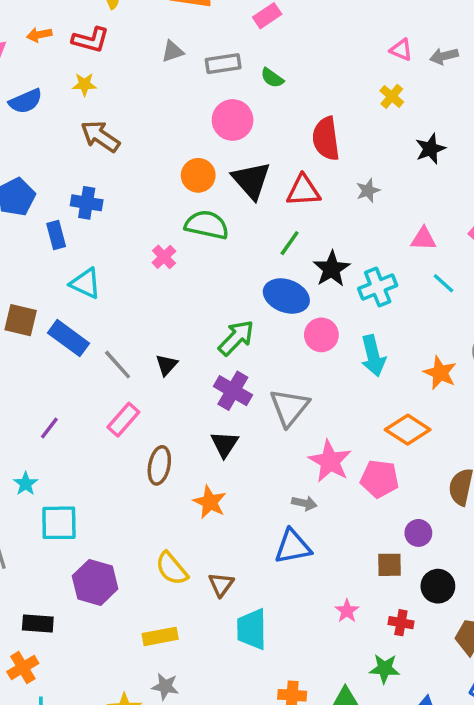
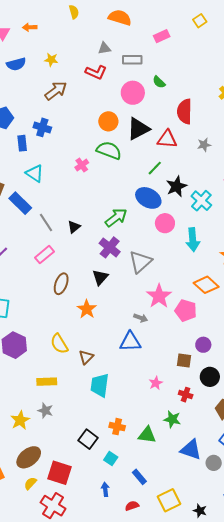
red L-shape: (91, 40) -> (96, 72), moved
green semicircle: (272, 78) -> (159, 82), moved
brown arrow: (100, 136) -> (56, 91), turned 100
black triangle: (251, 180) -> (138, 129), turned 35
cyan cross: (378, 287) -> (201, 201), turned -35

